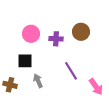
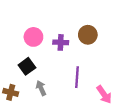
black square: (25, 61) -> (27, 66), turned -35
purple line: (71, 71) -> (77, 77), turned 36

